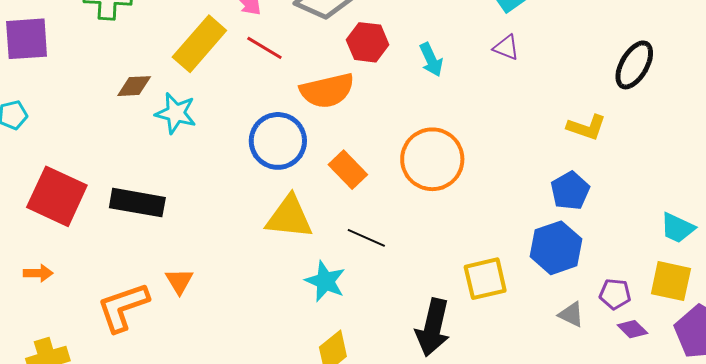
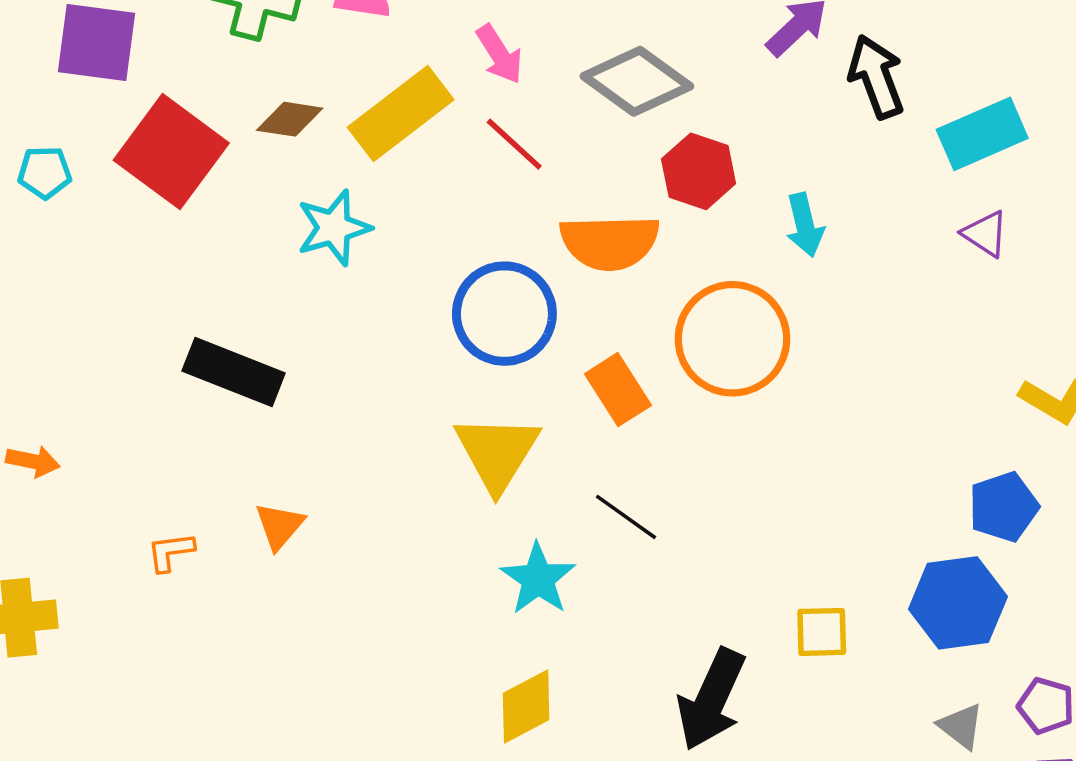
purple triangle: (506, 47) -> (985, 234), moved
brown diamond: (134, 86) -> (290, 119), moved
cyan star: (176, 113) -> (334, 228), turned 30
orange circle: (432, 159) -> (732, 339), moved
red square: (57, 196) -> (171, 152), moved
yellow triangle: (289, 217) -> (497, 452), turned 44
yellow square: (485, 279) -> (822, 632), size x0.7
orange L-shape: (123, 307) -> (171, 552), size x0.5

